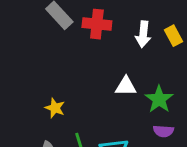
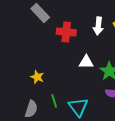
red cross: (97, 24) -> (66, 32), moved

